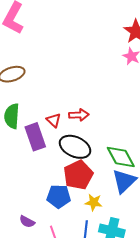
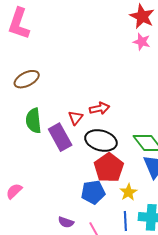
red triangle: (54, 120) -> (76, 118), turned 35
yellow star: (94, 202) -> (128, 192), turned -30

